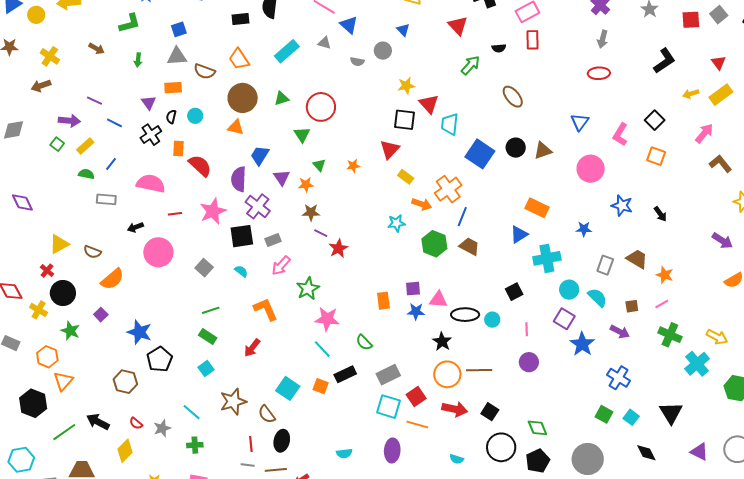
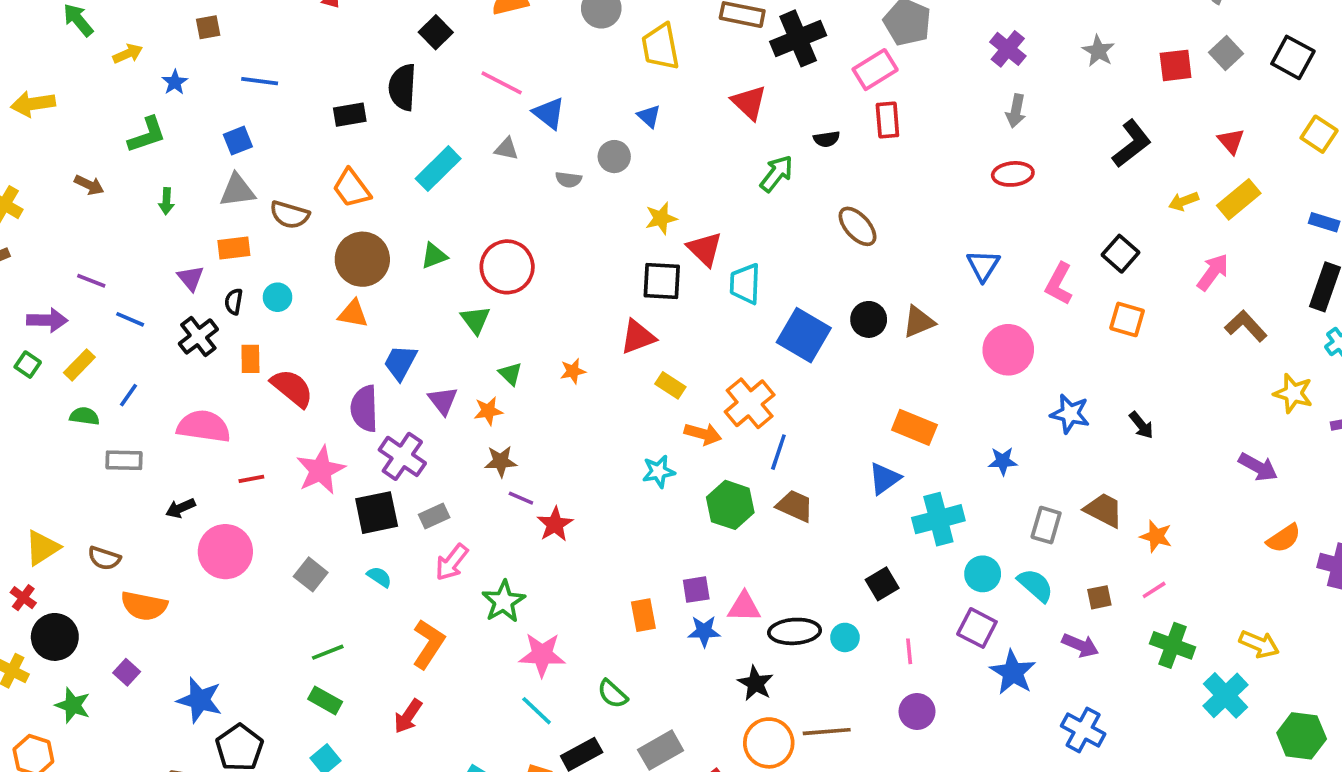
red triangle: (390, 149) -> (638, 337), turned 30
orange semicircle: (112, 279) -> (144, 606), turned 55
orange L-shape: (266, 309) -> (428, 644), turned 60

